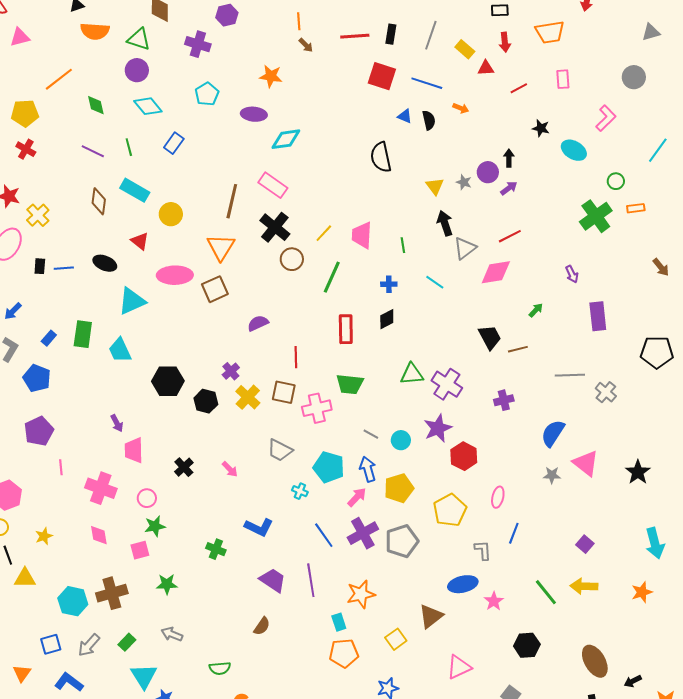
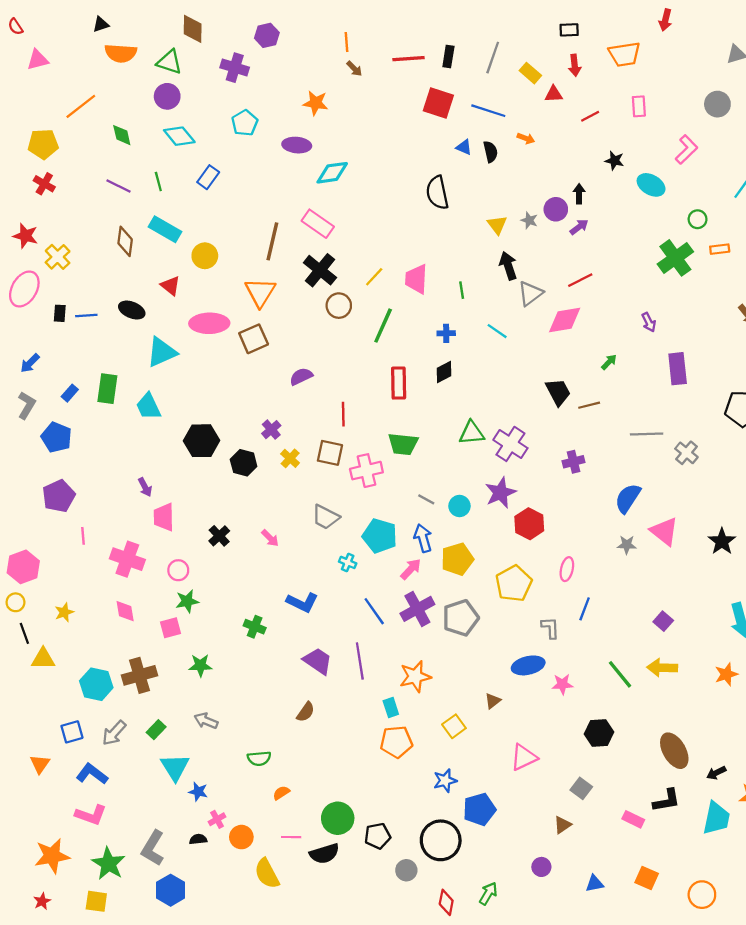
yellow cross: (248, 397) -> (290, 458), size x0.7
pink star: (494, 601) -> (562, 684), turned 30
brown triangle: (431, 616) -> (493, 701), size x0.6

